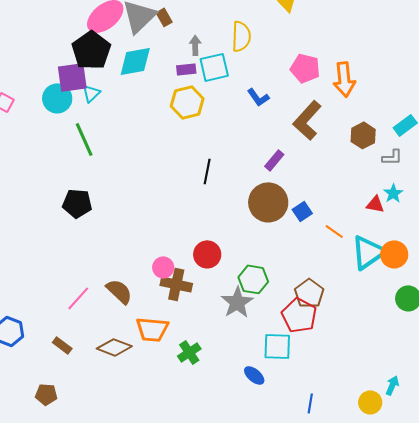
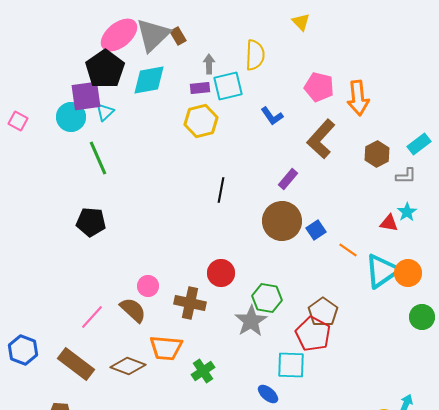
pink circle: (163, 267) -> (148, 286), moved
brown rectangle: (62, 345) -> (76, 364), size x1.8

